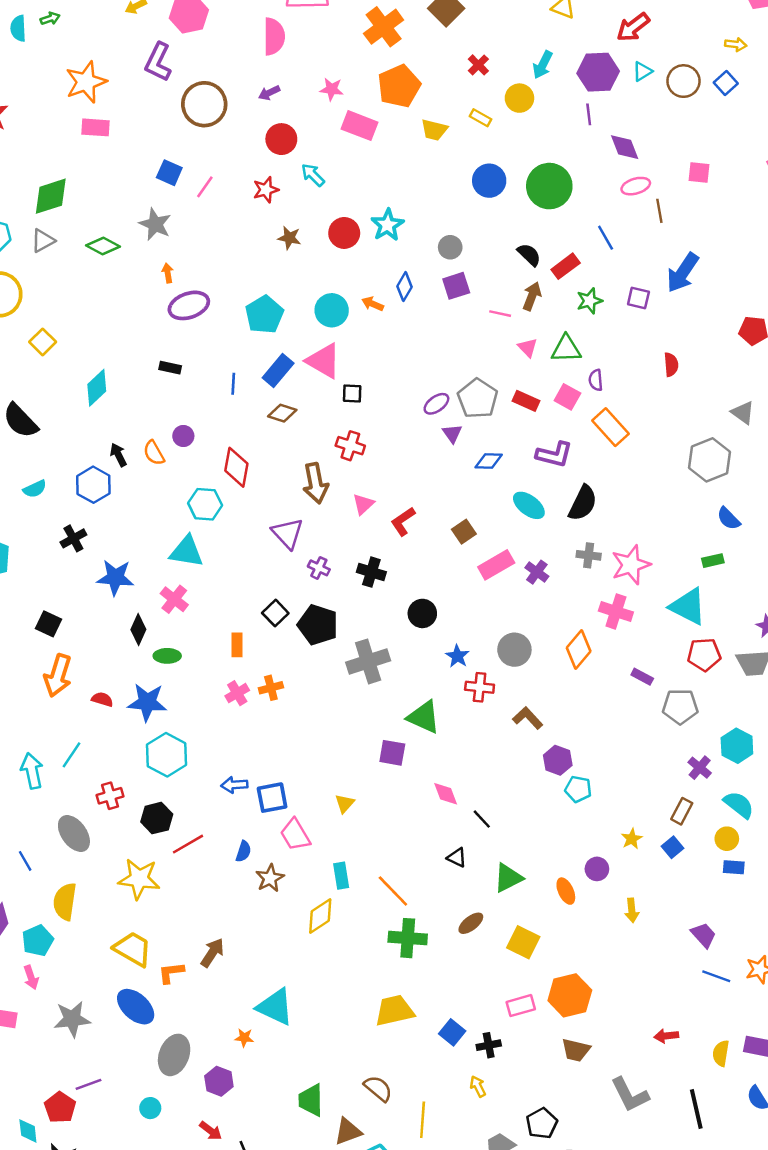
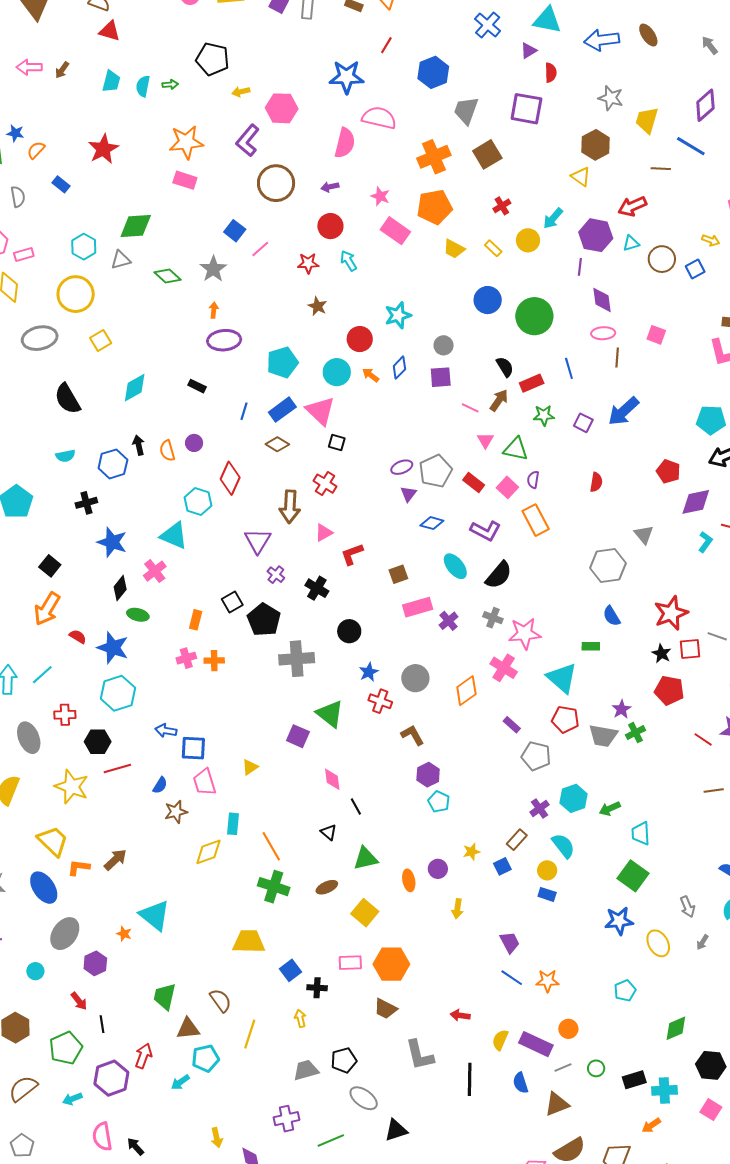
red circle: (344, 233) -> (360, 339), moved

